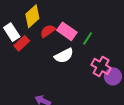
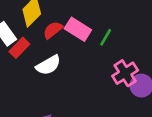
white semicircle: (64, 56) -> (48, 65), moved
pink cross: (101, 66) -> (125, 73), turned 30

